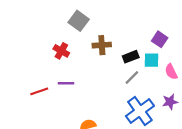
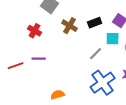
brown cross: (102, 45) -> (70, 26), turned 35
black rectangle: (131, 57) -> (95, 23), moved

